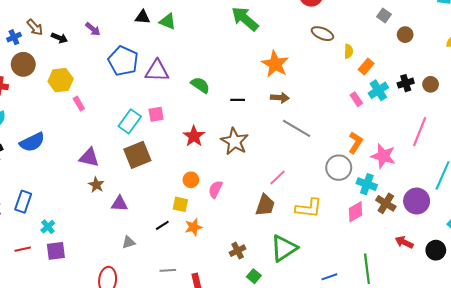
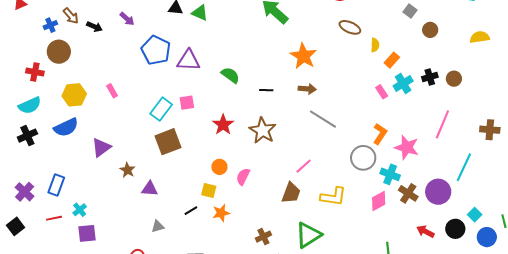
yellow hexagon: (61, 80) -> (74, 95), moved
purple triangle: (89, 157) -> (101, 147), moved, turned -50
red line: (23, 249) -> (54, 218), moved
black circle: (436, 250) -> (455, 229), moved

